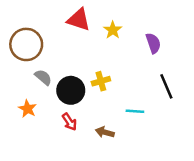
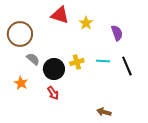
cyan line: (135, 111) -> (103, 61), moved
brown arrow: (105, 132) -> (104, 112), moved

